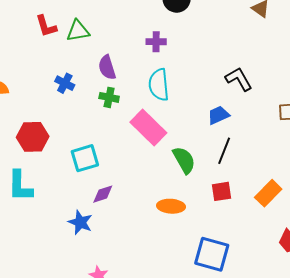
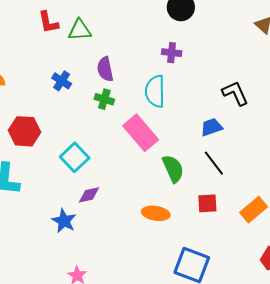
purple cross: (156, 42) -> (172, 53), moved
black line: (224, 151) -> (214, 163), turned -64
cyan square: (85, 158) -> (75, 157), turned -32

